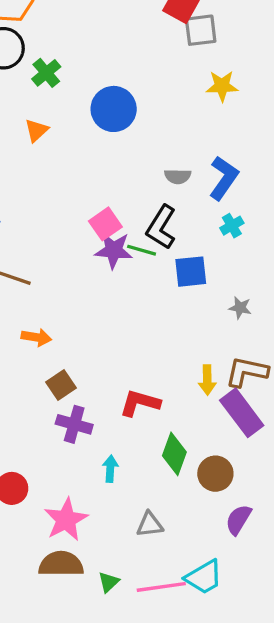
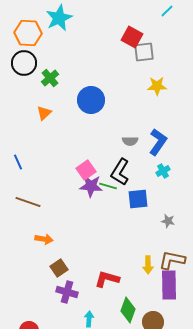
purple rectangle: (242, 413) -> (169, 285), turned 36

